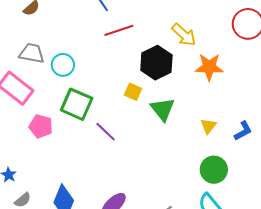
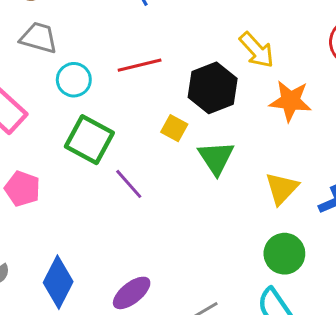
red line: (119, 30) -> (140, 65), moved
gray trapezoid: (32, 53) -> (39, 38), moved
pink pentagon: (41, 126) -> (22, 189), moved
yellow triangle: (208, 126) -> (282, 188), size x1.4

